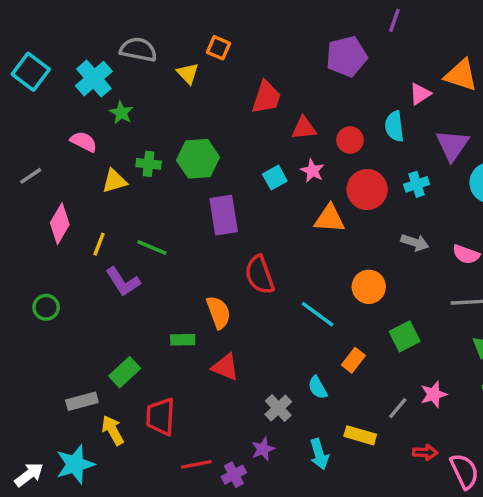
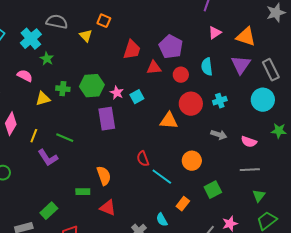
purple pentagon: (347, 56) -> (171, 47), moved, turned -30
pink triangle: (420, 94) -> (215, 33), moved
purple triangle: (452, 145) -> (241, 65), moved
pink star: (312, 171) -> (117, 93), moved
red semicircle: (259, 275) -> (143, 159), moved, size x0.7

